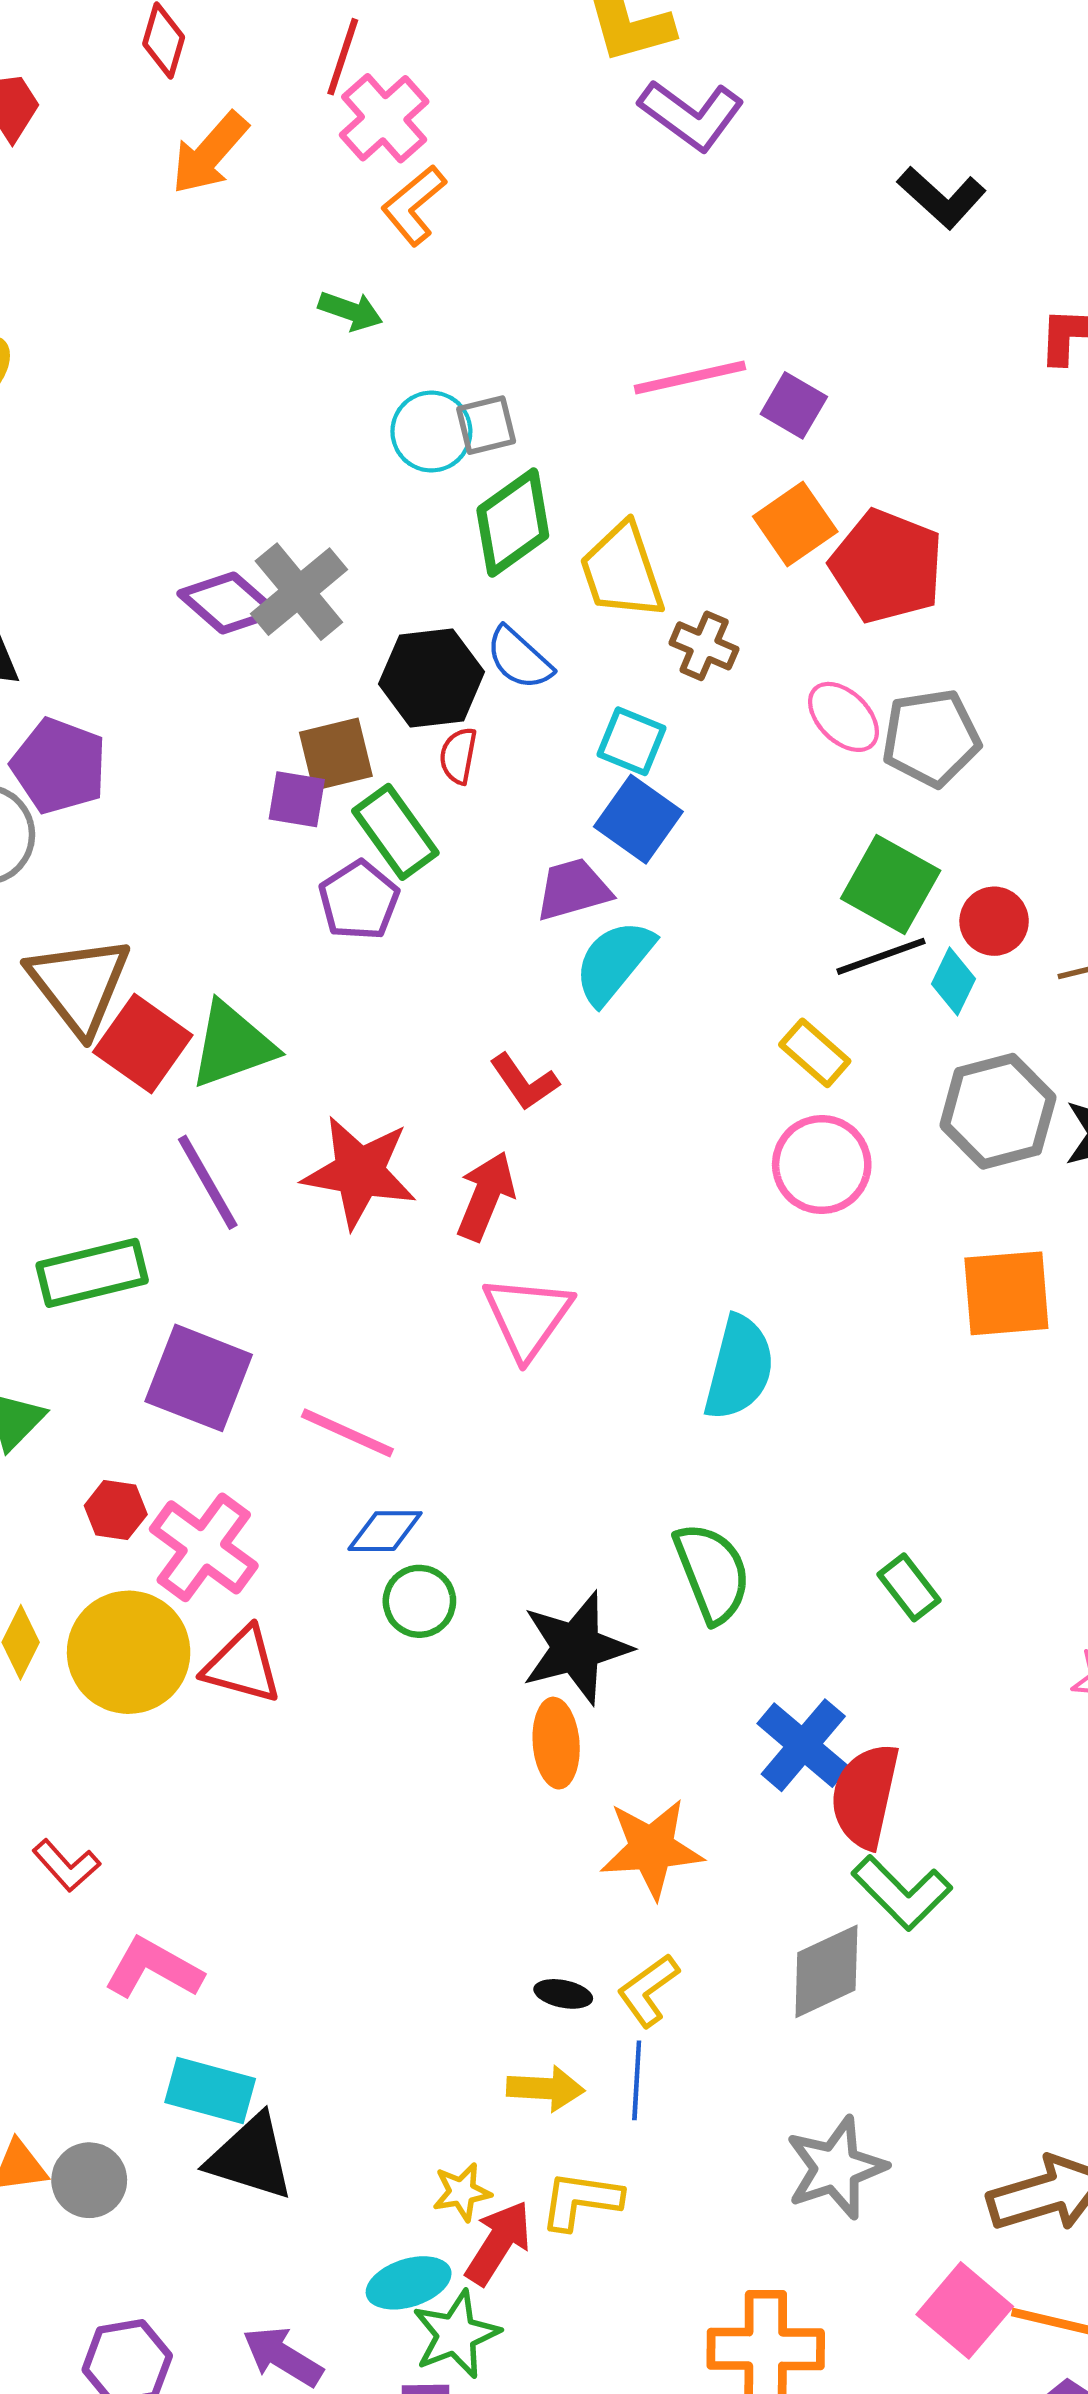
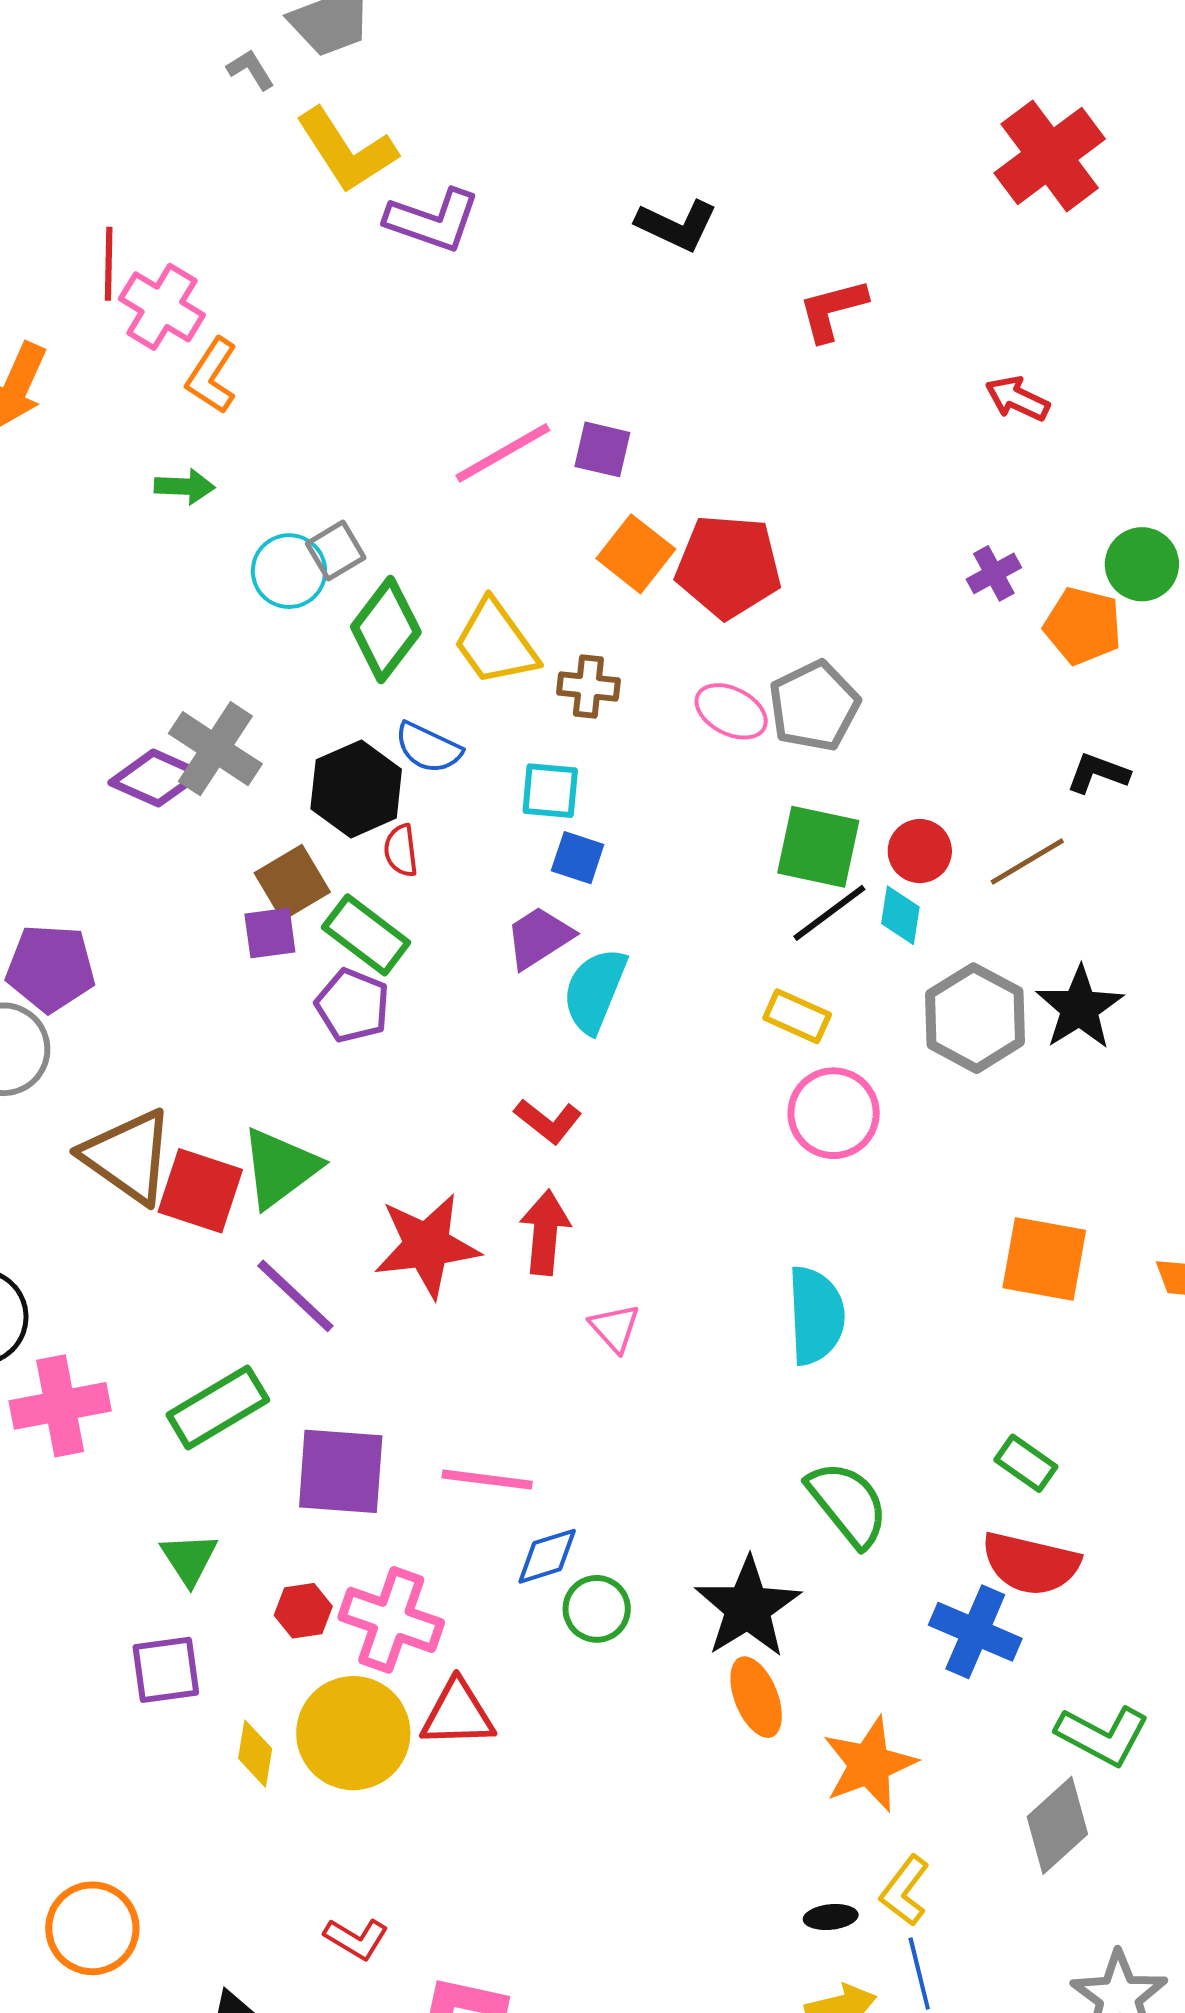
blue square: (638, 819) -> (578, 858), size x0.7
orange square: (1006, 1293) -> (1044, 1259), moved, turned 32
pink triangle: (527, 1317) -> (615, 1328), size x0.6
red semicircle: (865, 1796) -> (1031, 1564), moved, turned -72

